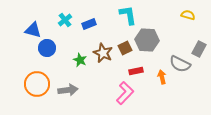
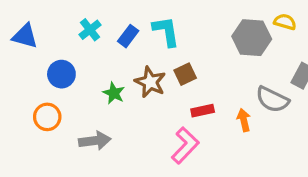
cyan L-shape: (128, 15) -> (166, 31), moved
blue rectangle: (89, 24) -> (128, 36), turned -32
blue triangle: (33, 30) -> (25, 36), moved
gray hexagon: (147, 40) -> (252, 38), moved
orange circle: (37, 84) -> (47, 117), moved, size x0.7

